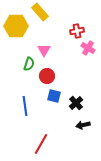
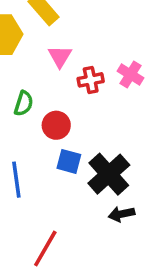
red cross: (77, 31) -> (91, 80), moved
pink triangle: (44, 50) -> (60, 56), moved
black cross: (76, 103) -> (109, 174), size x1.6

